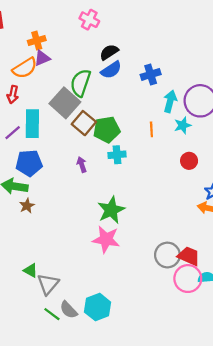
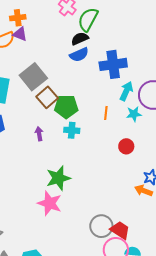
purple triangle: (42, 58) -> (20, 34), turned 35
blue cross: (151, 74) -> (113, 64), size x1.5
green semicircle: (81, 83) -> (88, 19), moved
red circle: (189, 161) -> (126, 146), moved

